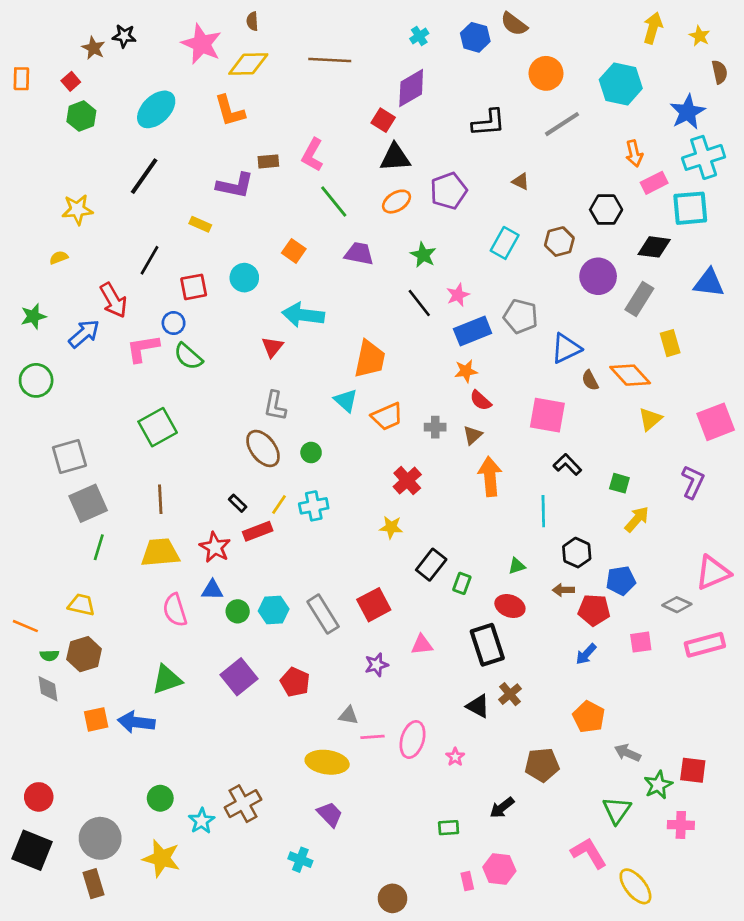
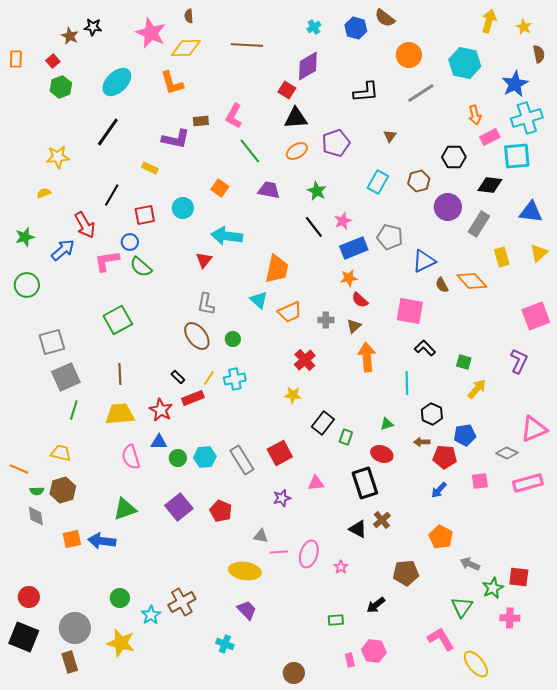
brown triangle: (521, 181) -> (390, 136), turned 40
yellow triangle: (650, 419) -> (539, 253), moved

